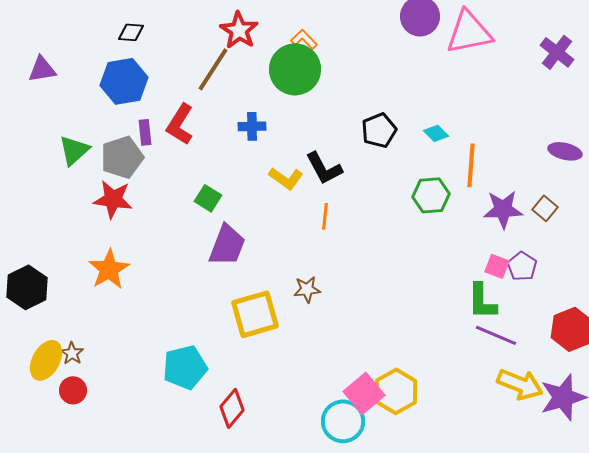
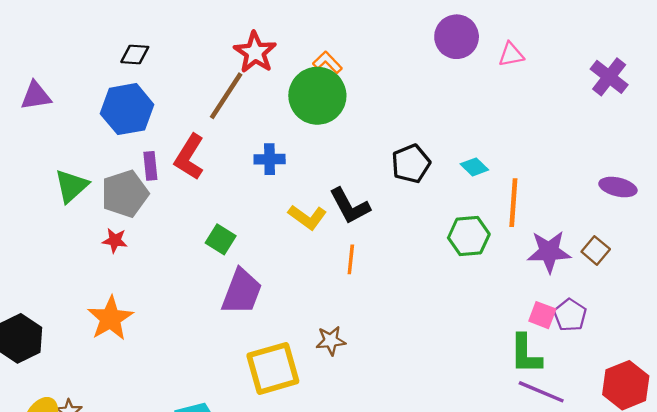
pink triangle: (469, 32) -> (511, 55), size x0.5
red star: (113, 199) -> (115, 240), size x0.6

